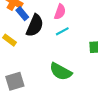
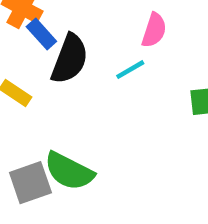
pink semicircle: (60, 12) -> (154, 30), moved
green semicircle: (61, 71) -> (69, 171), moved

